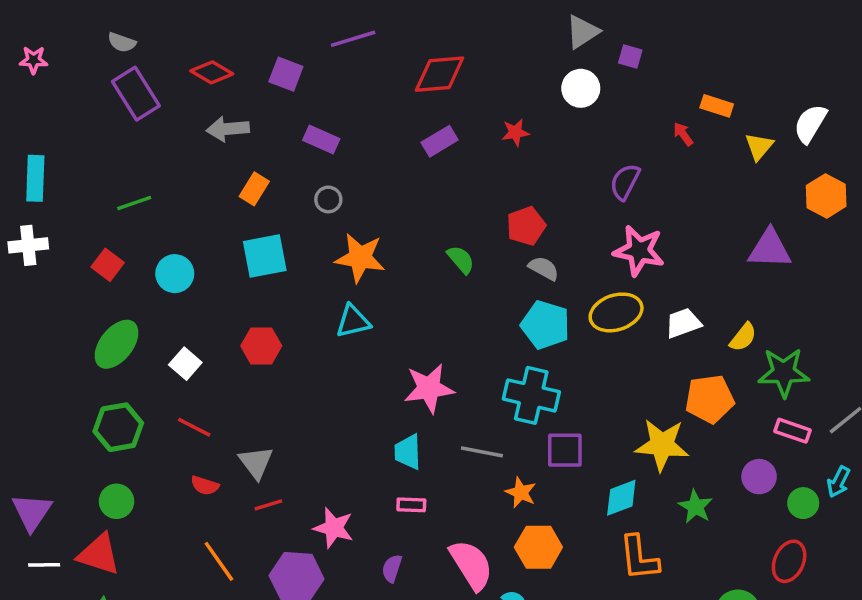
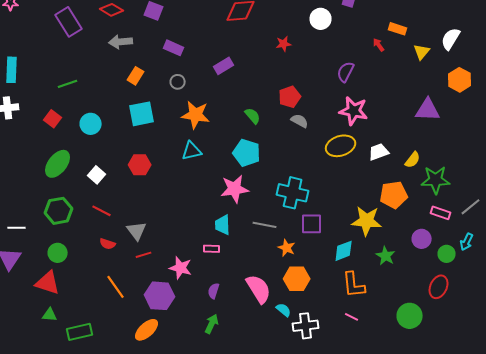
purple rectangle: (440, 141) -> (224, 66), moved
cyan pentagon: (545, 325) -> (247, 153), moved
pink rectangle: (411, 505) -> (212, 249), moved
white line: (44, 565) -> (17, 228), moved

